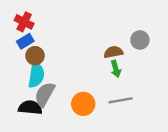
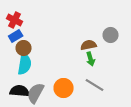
gray semicircle: (45, 94) -> (36, 93), moved
gray line: (121, 100) -> (95, 85), turned 42

